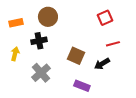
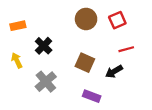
brown circle: (48, 17) -> (86, 19), moved
black cross: (39, 41) -> (44, 46), turned -35
yellow arrow: (15, 54) -> (17, 60), turned -40

